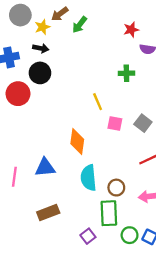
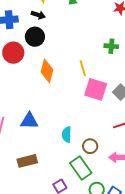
pink square: (115, 123) -> (96, 89), size x1.6
orange diamond: (77, 141) -> (47, 71), moved
cyan semicircle: (89, 178) -> (67, 135), size x0.7
green rectangle: (109, 213) -> (81, 168), turned -40

